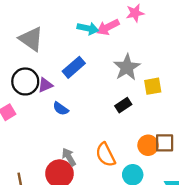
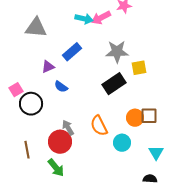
gray triangle: (31, 39) -> (36, 28), turned -30
gray star: (127, 67) -> (117, 52), turned 30
black circle: (25, 81) -> (31, 104), moved
black rectangle: (123, 105) -> (114, 84), size x1.6

